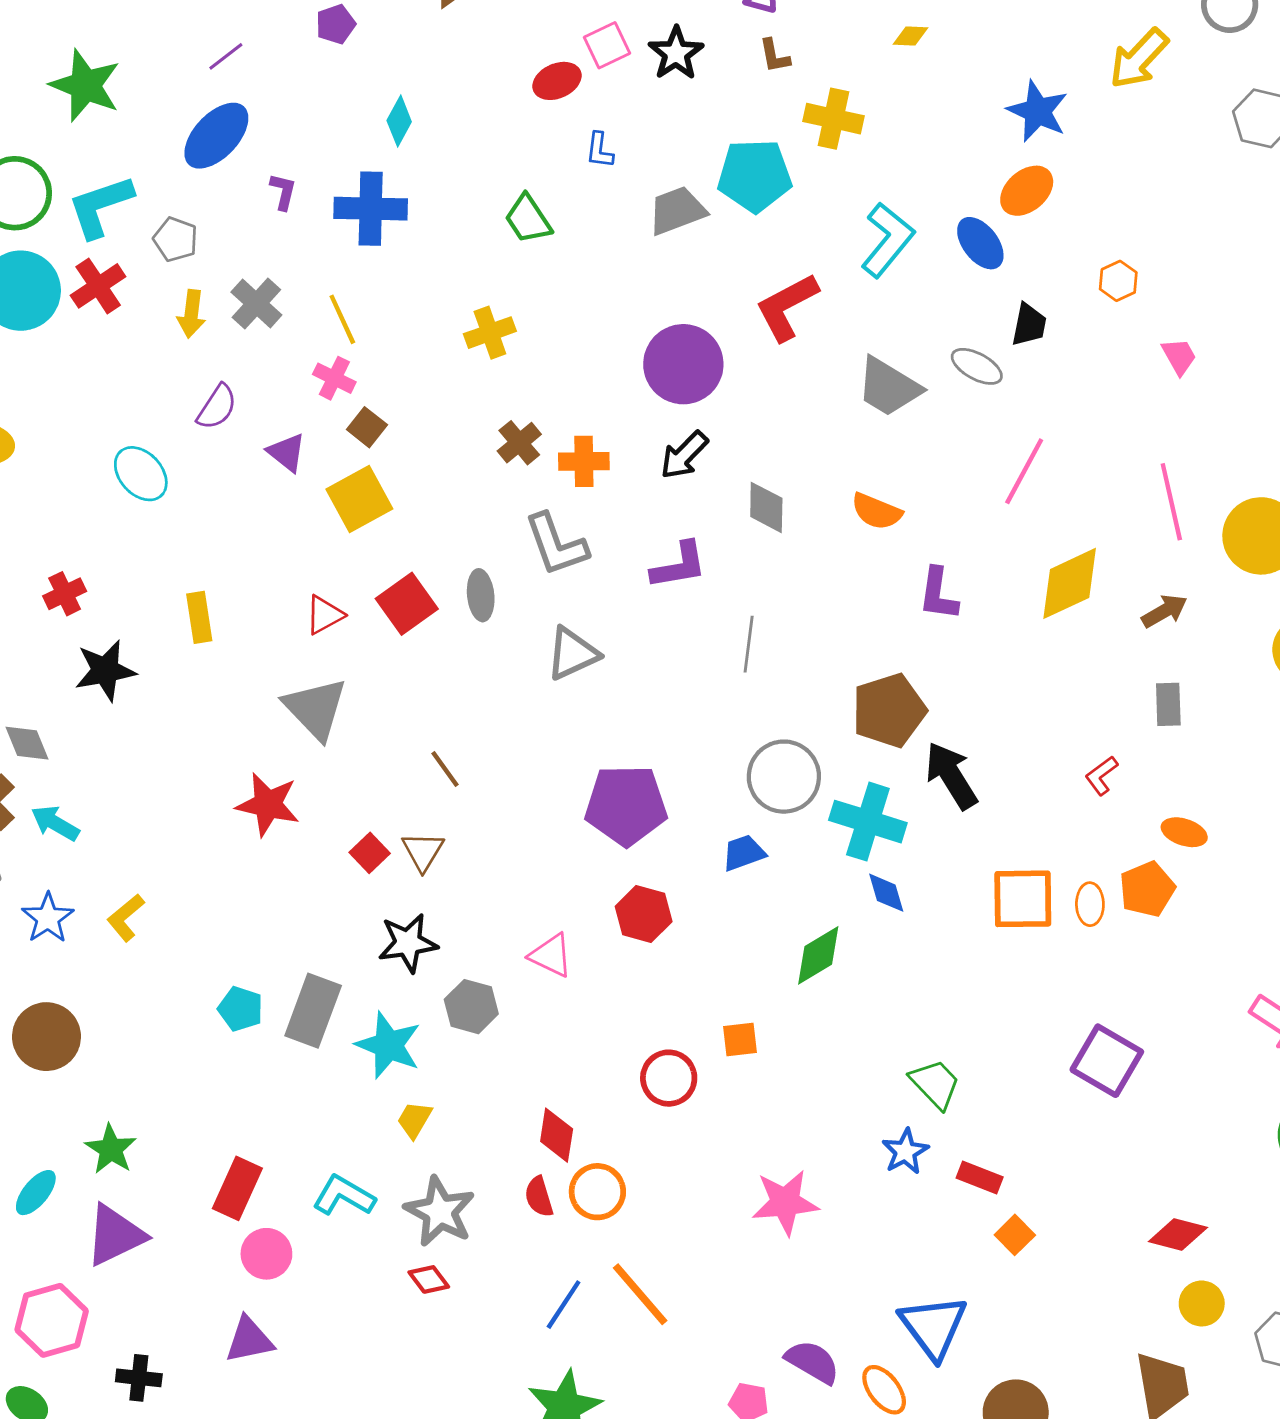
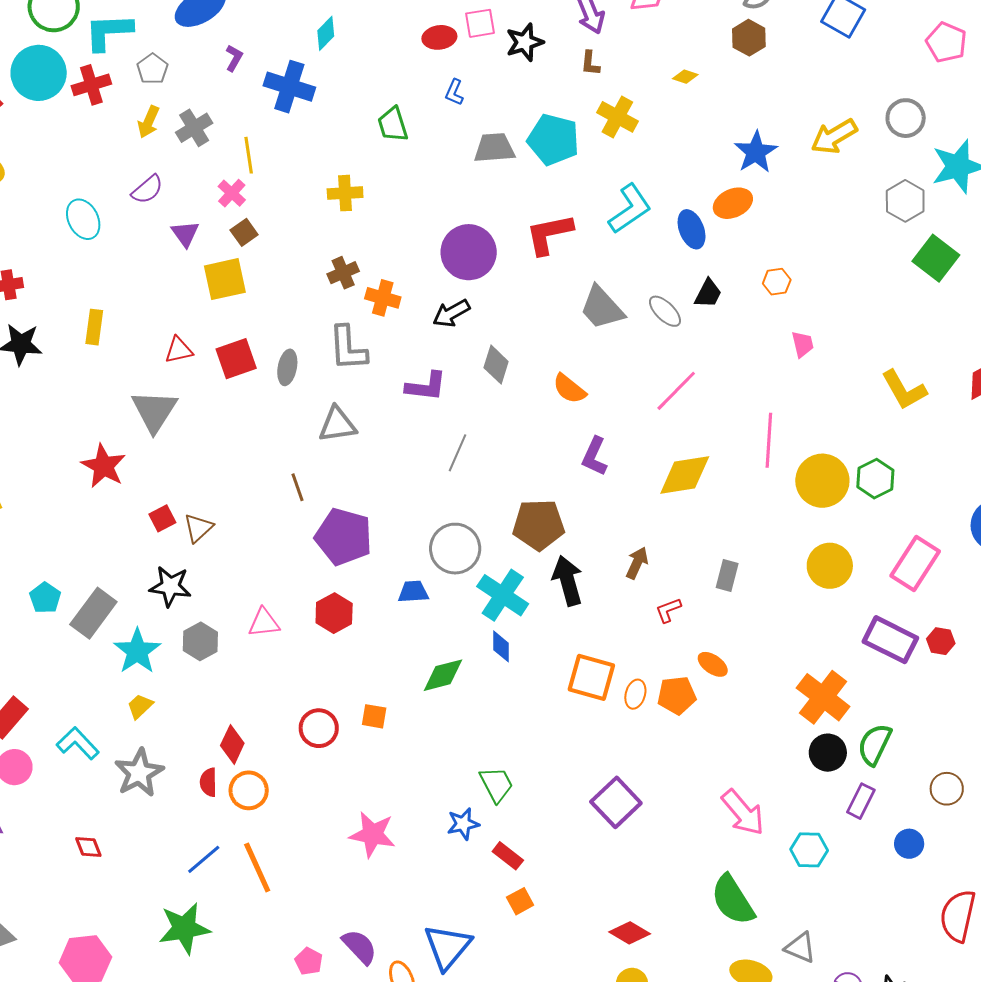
brown arrow: (1164, 611) -> (637, 563), moved, turned -52
brown line: (445, 769) -> (298, 487), moved
pink triangle: (551, 955) -> (264, 623), turned -48
red diamond: (429, 1279) -> (88, 847), moved

